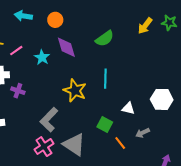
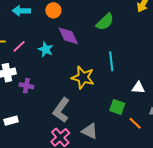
gray triangle: (74, 145) -> (90, 131), size x0.7

